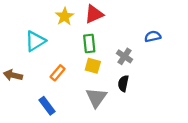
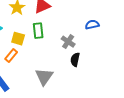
yellow square: (93, 66) -> (18, 39), moved
black semicircle: (123, 83) -> (75, 60), moved

